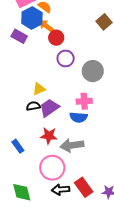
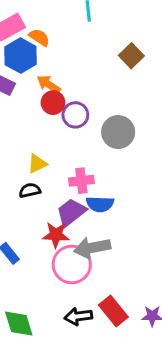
orange arrow: (46, 26) -> (49, 84), moved
red circle: (56, 38) -> (53, 103), moved
pink cross: (84, 101) -> (81, 181), moved
purple trapezoid: (49, 108) -> (71, 212), moved
pink circle: (52, 168) -> (72, 265), moved

